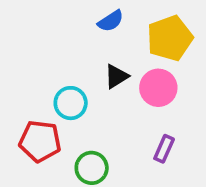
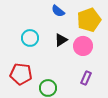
blue semicircle: (111, 21) -> (58, 11), turned 72
cyan circle: (71, 103) -> (30, 38), moved

